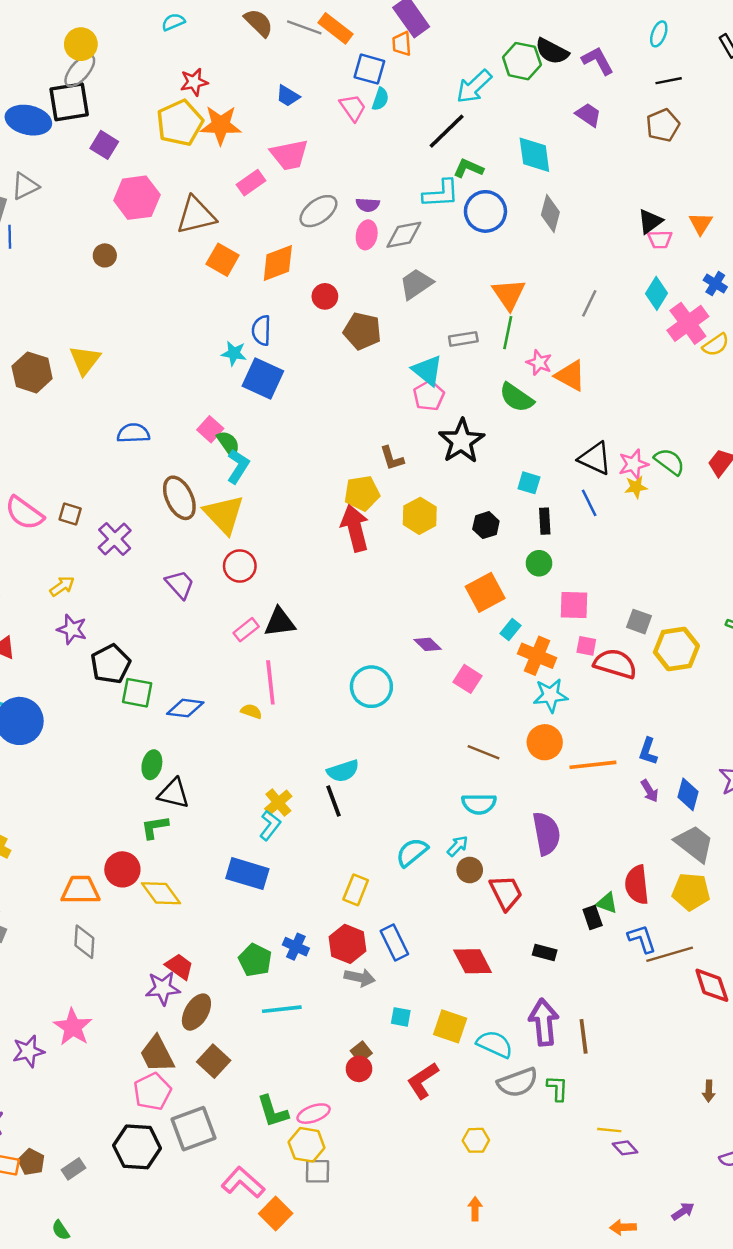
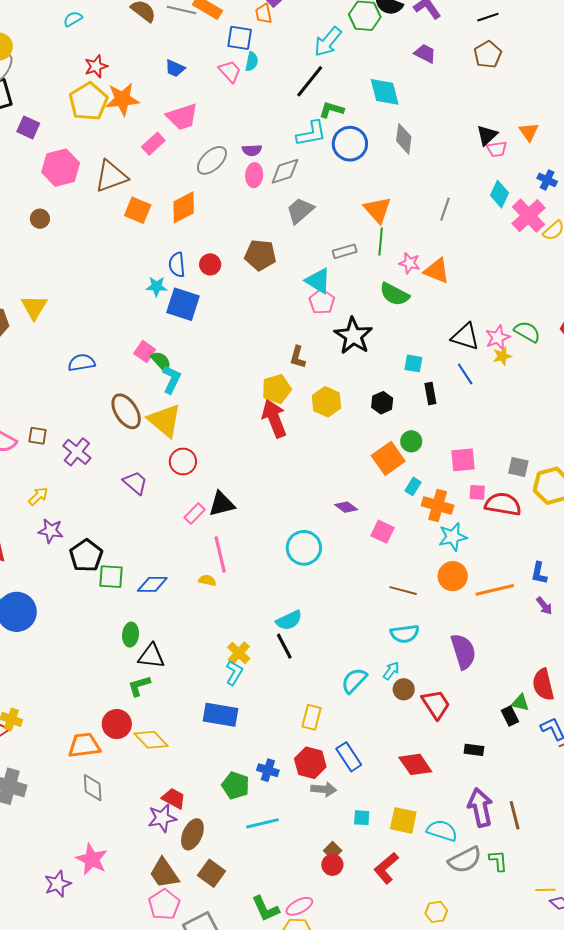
red circle: (325, 296) -> (210, 264), moved
brown L-shape: (392, 458) -> (298, 357), turned 40
green circle: (539, 563) -> (411, 441), moved

